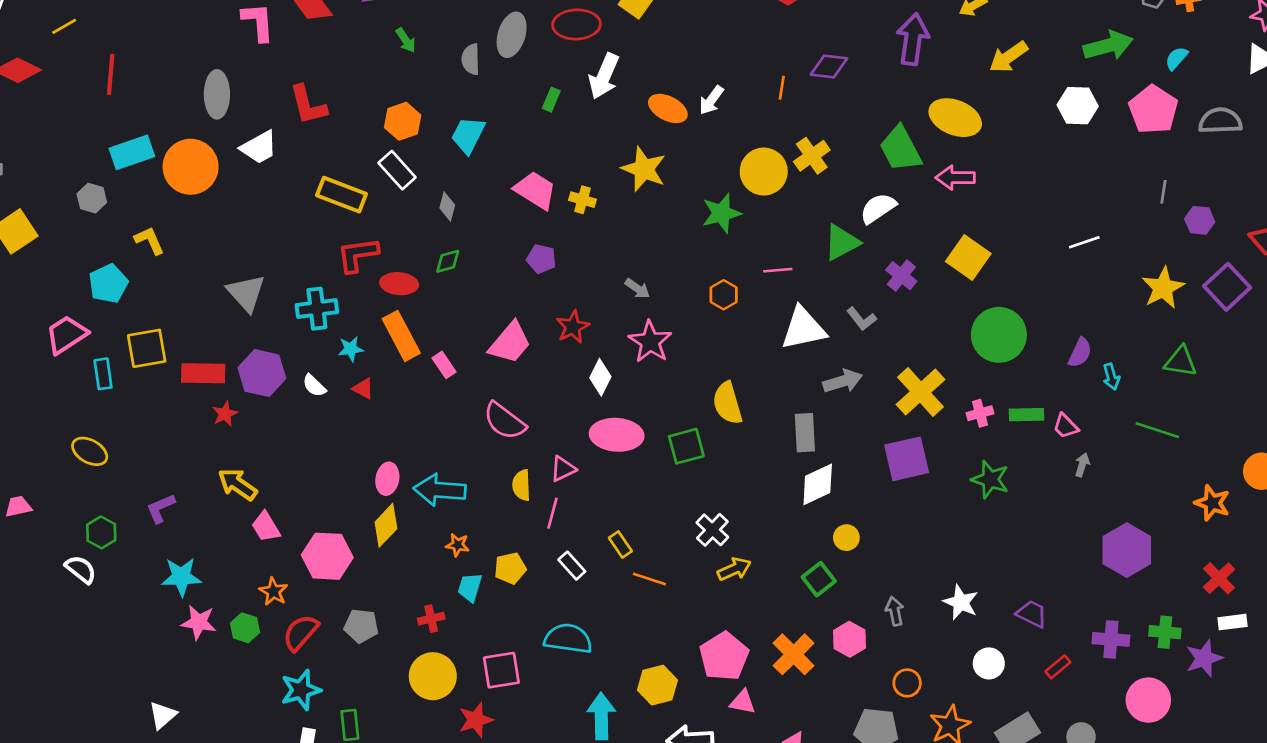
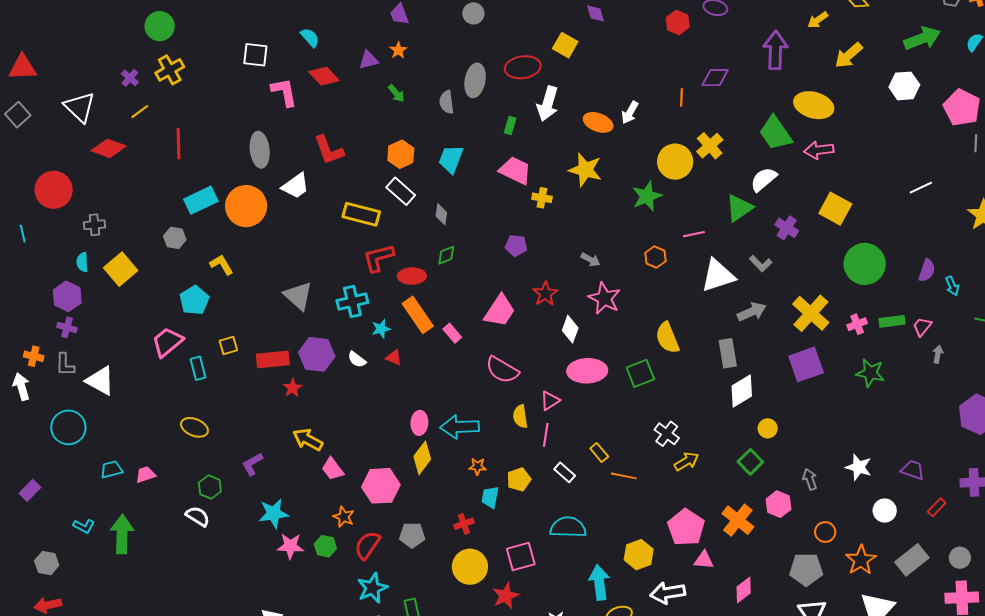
pink pentagon: (1153, 110) -> (962, 108), moved
pink trapezoid: (535, 190) -> (515, 170), moved
yellow square: (147, 348) -> (228, 346), size x0.6
pink trapezoid: (1066, 426) -> (922, 327), turned 90

